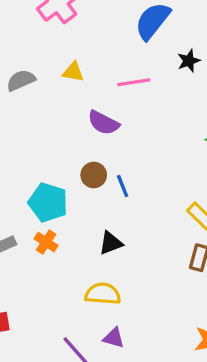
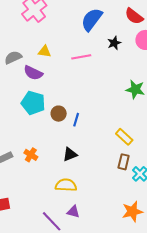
purple semicircle: (103, 123) -> (33, 73), moved
blue line: (123, 186) -> (76, 120), turned 40
cyan pentagon: (48, 202) -> (33, 103), moved

